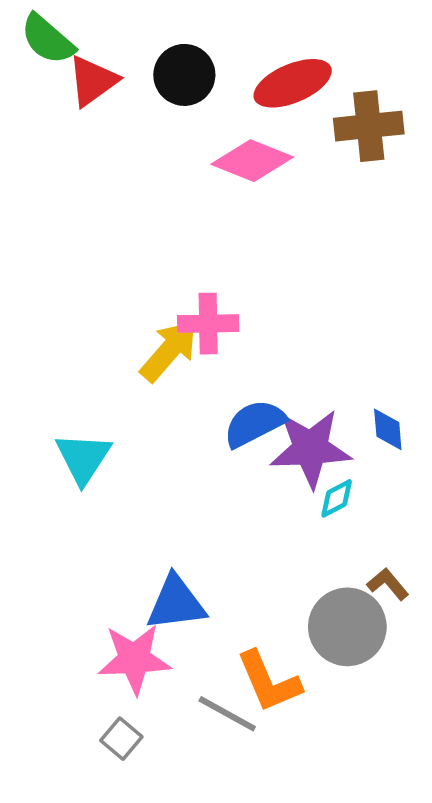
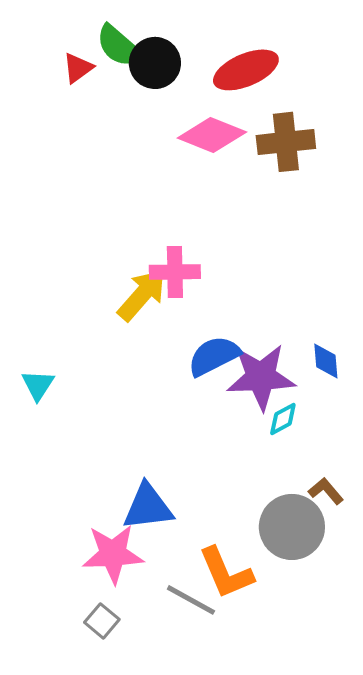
green semicircle: (48, 39) -> (119, 46), moved
red triangle: (93, 81) -> (78, 68), size x0.7
brown cross: (369, 126) -> (286, 142), moved
cyan triangle: (83, 458) -> (38, 385), moved, size x0.7

